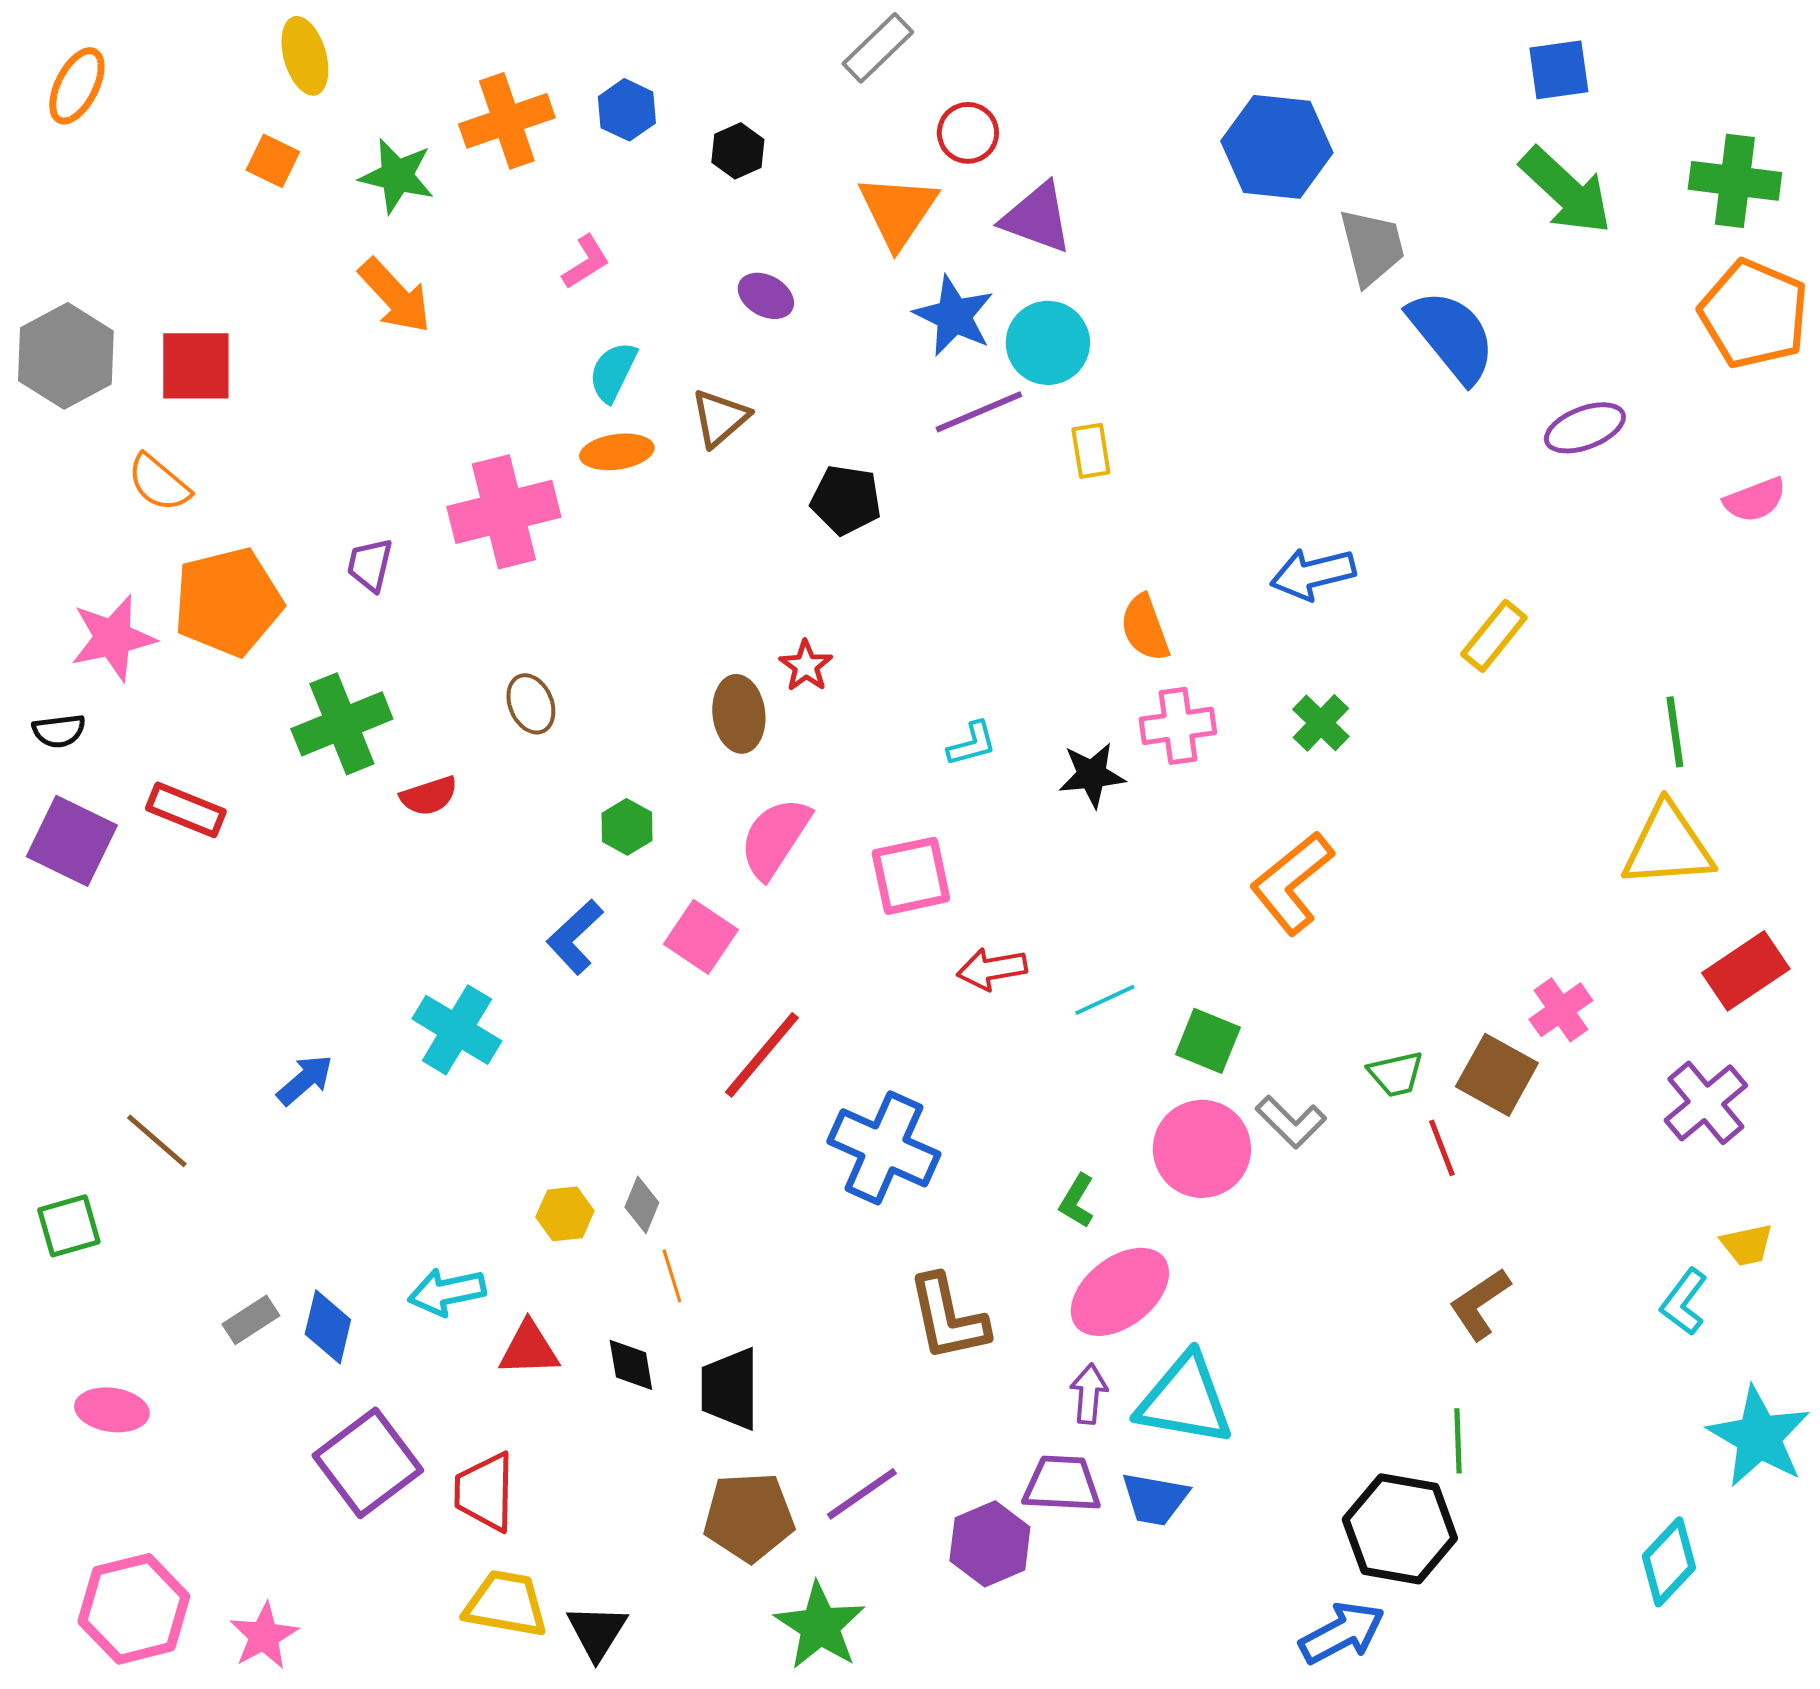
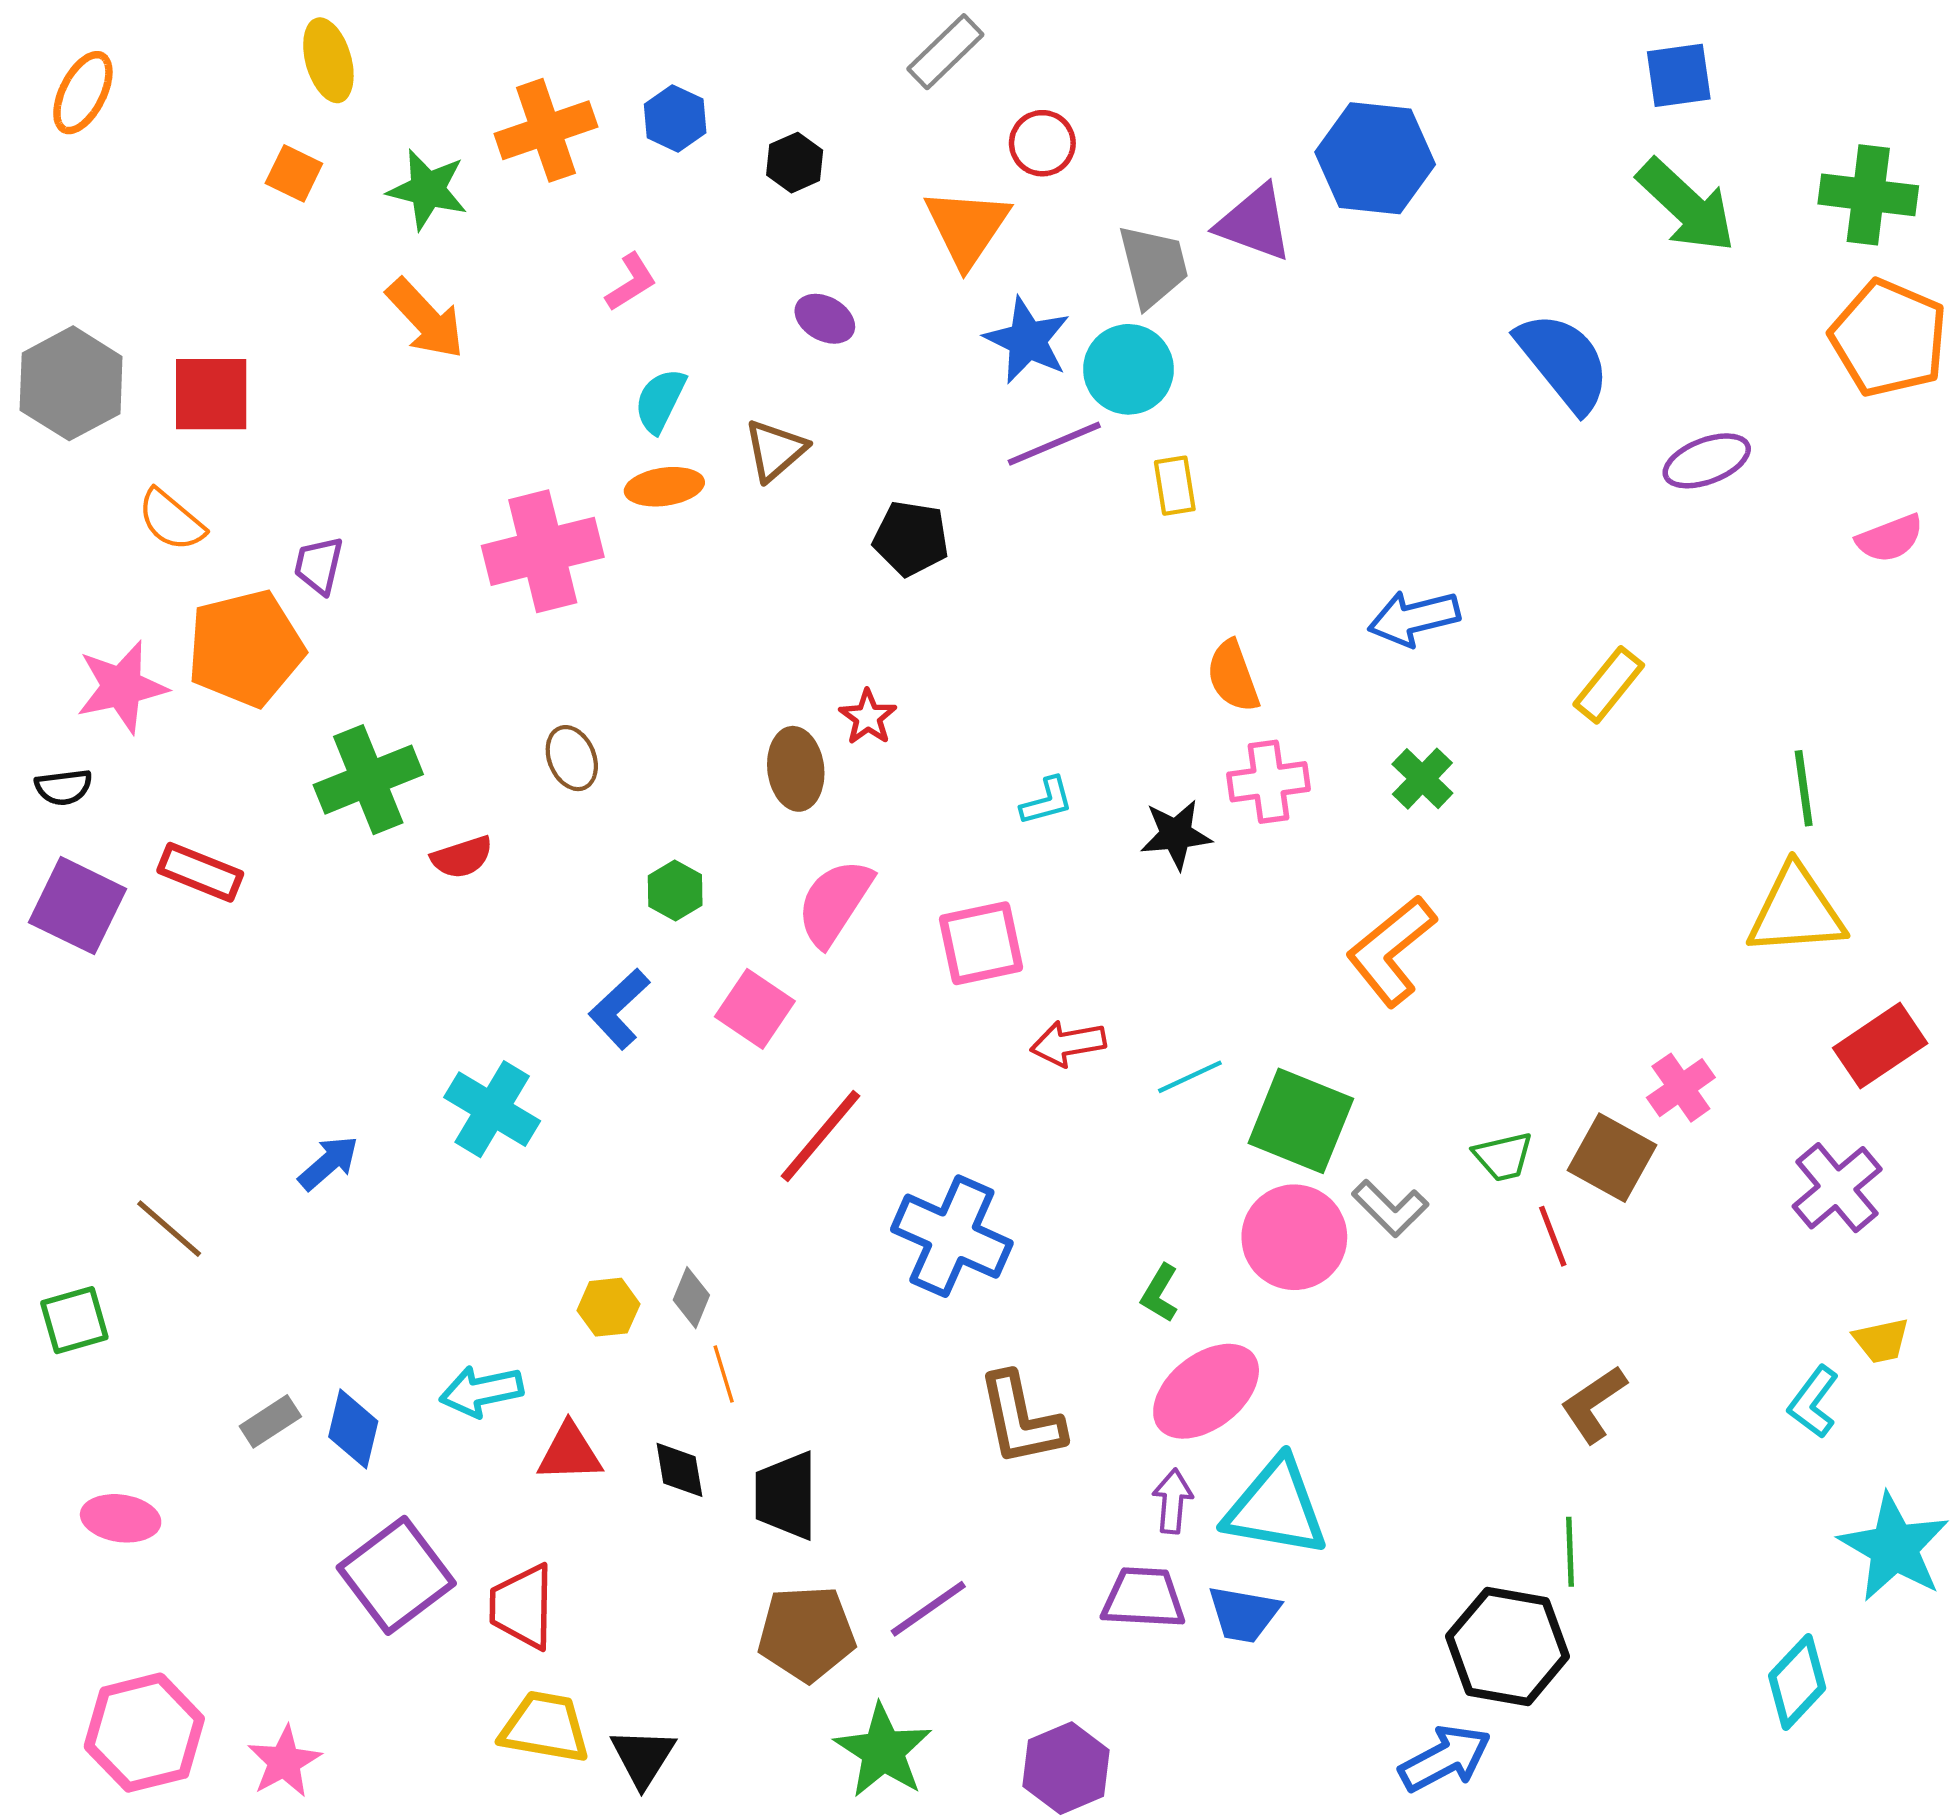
purple triangle: (1037, 218) -> (1254, 223), moved
gray trapezoid: (1372, 247) -> (1153, 266), moved
purple trapezoid: (370, 565) -> (319, 565), moved
green square: (1208, 1041) -> (1301, 1121), size x1.5
purple hexagon: (990, 1544) -> (1066, 1768), moved

